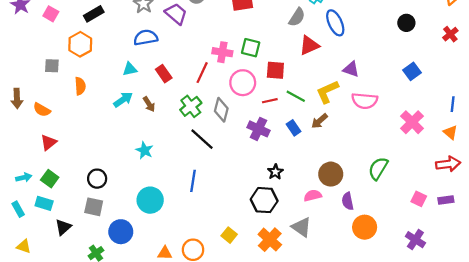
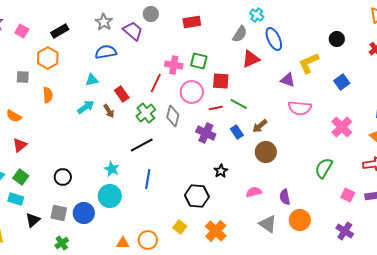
red rectangle: (164, 74) -> (122, 94), moved
yellow L-shape: (327, 92) -> (309, 63), moved
black line: (202, 139) -> (142, 145), moved, turned -70
cyan star: (144, 150) -> (112, 169), moved
green semicircle: (378, 168) -> (324, 168), moved
brown circle: (331, 174) -> (266, 152), moved
black hexagon: (264, 200) -> (197, 196), moved
gray square: (94, 207) -> (59, 213), moved
gray triangle: (301, 227) -> (268, 224), moved
blue circle: (121, 232) -> (84, 213), moved

